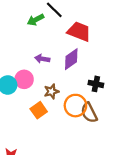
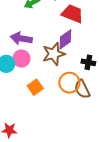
purple arrow: (42, 59) -> (21, 38), moved, size x1.5
brown star: (51, 91) -> (54, 54), moved, size x1.6

